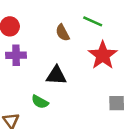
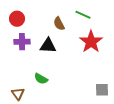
black triangle: (56, 75) -> (48, 46), moved
gray square: (117, 103) -> (102, 90), moved

